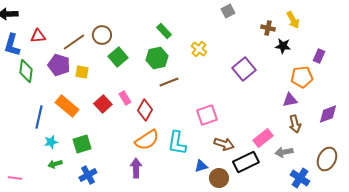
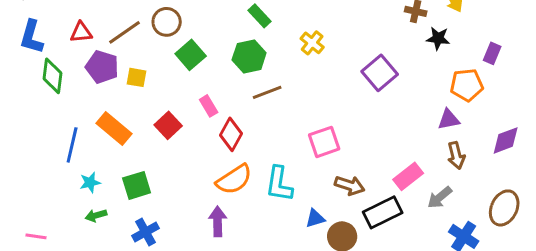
red triangle: (38, 36) -> (81, 32), moved
pink rectangle: (125, 98) -> (209, 106), moved
gray arrow: (284, 152) -> (440, 197), turned -30

